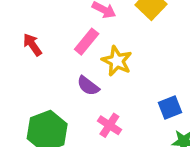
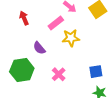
yellow star: (117, 61) -> (71, 38), turned 30
purple semicircle: (88, 86) -> (39, 48), moved

